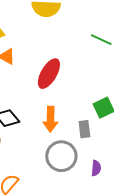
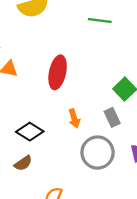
orange arrow: (50, 119) -> (74, 118), size x0.7

